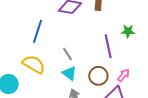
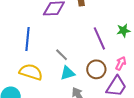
green star: (128, 31) -> (123, 30), moved
cyan triangle: (69, 73) -> (68, 73), turned -42

